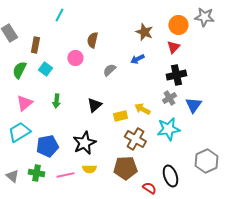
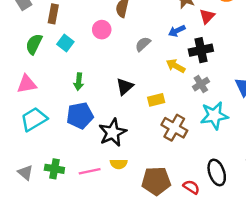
red triangle: (173, 47) -> (207, 16), moved
black cross: (176, 75) -> (201, 50), moved
gray cross: (169, 98) -> (201, 84), moved
pink triangle: (24, 103) -> (27, 84), moved, turned 30
yellow arrow: (142, 109) -> (176, 66), moved
blue pentagon: (47, 146) -> (80, 116), moved
brown pentagon: (125, 168) -> (156, 181), moved

